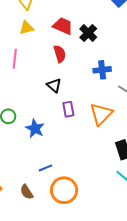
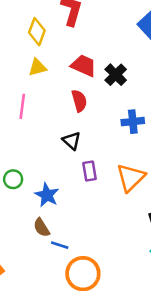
blue line: (45, 168) -> (60, 245), turned 40
brown semicircle: (27, 192) -> (41, 228), moved

